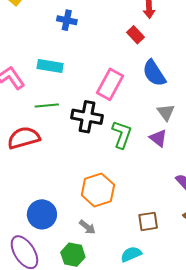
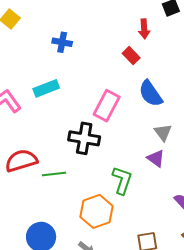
cyan rectangle: (50, 66) -> (46, 88), turned -30
green line: (47, 105) -> (54, 174), moved
green L-shape: (122, 135) -> (122, 180), moved

